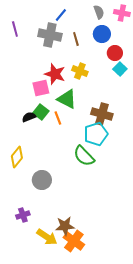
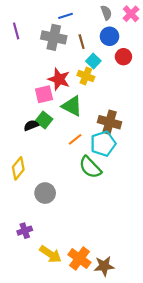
pink cross: (122, 13) -> (131, 14), turned 35
blue line: (61, 15) -> (65, 16), turned 32
cyan square: (120, 69) -> (93, 61), moved
orange line: (58, 118) -> (75, 139), moved, turned 72
brown star: (65, 226) -> (104, 266), moved

